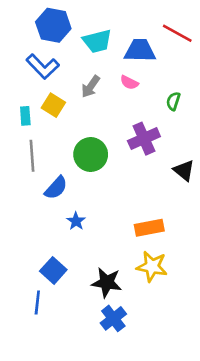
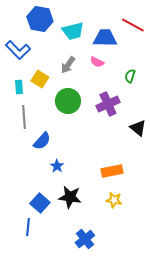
blue L-shape: (43, 67) -> (18, 50), moved
green circle: (91, 155) -> (68, 101), moved
yellow star: (152, 266) -> (114, 200), size x0.7
black star: (107, 282) -> (70, 197), moved

